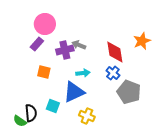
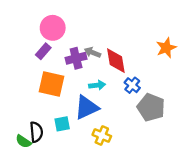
red diamond: (115, 52) -> (116, 61), moved
orange square: (44, 72) -> (51, 84), size x1.6
cyan square: (53, 106) -> (62, 124), turned -32

